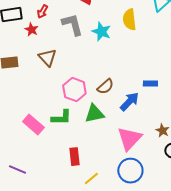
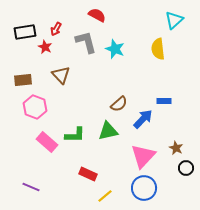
yellow semicircle: (129, 20) -> (158, 49), moved
pink hexagon: (74, 90) -> (35, 107), moved
red rectangle: (74, 157) -> (88, 174), turned -60

